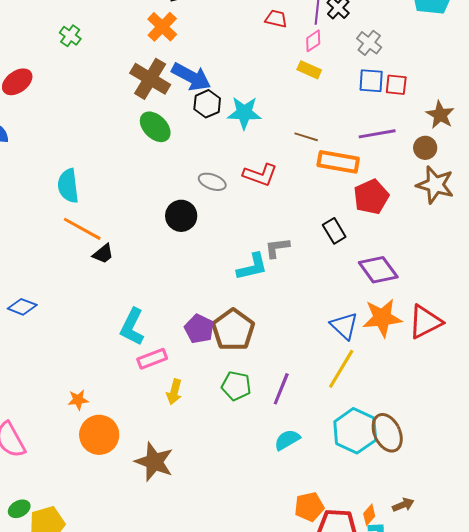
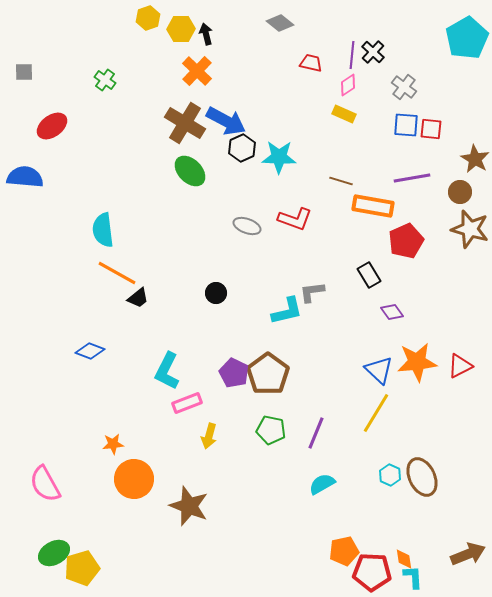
black circle: (181, 216) -> (216, 293), moved, size x0.7
purple diamond: (378, 270) -> (392, 312), moved, size x0.6
blue diamond: (22, 307) -> (90, 351), moved
red triangle: (425, 322) -> (460, 366), size x0.7
cyan hexagon: (355, 431) -> (390, 475), size x0.5
brown arrow: (403, 505) -> (468, 554), moved, size x1.6
green ellipse: (19, 509) -> (54, 553), size x1.4
orange diamond: (369, 515) -> (404, 559), turned -50

